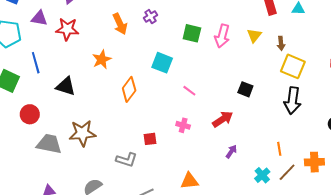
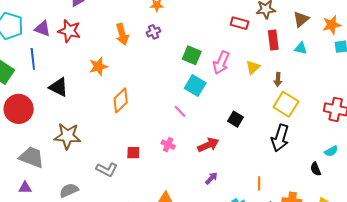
purple triangle: (39, 18) -> (42, 29), moved
cyan square: (162, 63) -> (195, 86), moved
red circle: (30, 114) -> (19, 109), size x1.5
gray trapezoid: (49, 144) -> (32, 157), moved

